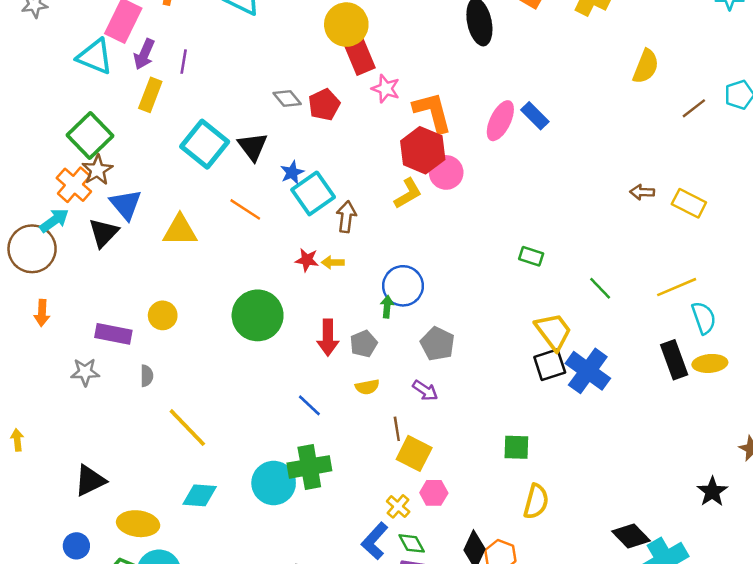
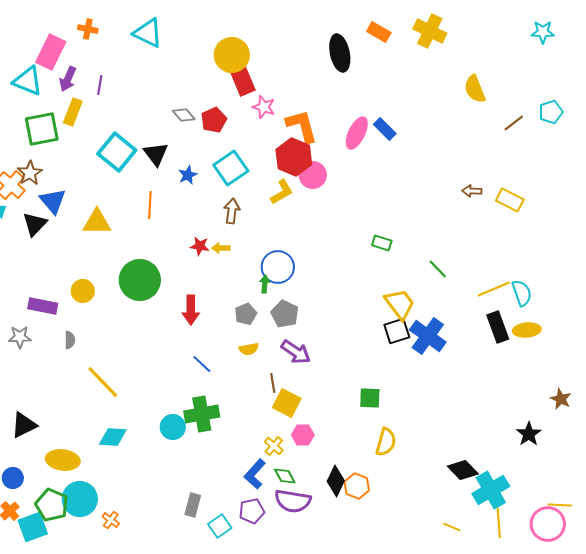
yellow semicircle: (646, 66) -> (475, 89), turned 136
green square: (90, 135) -> (42, 129), moved, turned 33
cyan square: (313, 193) -> (231, 168), moved
orange line: (245, 209) -> (150, 205), turned 60
yellow line: (677, 287) -> (494, 289), moved
green circle: (258, 315) -> (140, 280), moved
red arrow: (328, 338) -> (191, 310), moved
gray pentagon: (438, 344) -> (285, 314), moved
purple arrow: (425, 391) -> (296, 352), size x1.4
cyan circle: (274, 483) -> (173, 427), size x0.7

